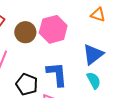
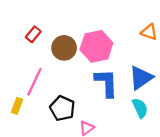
blue L-shape: (57, 74) -> (106, 83), moved

